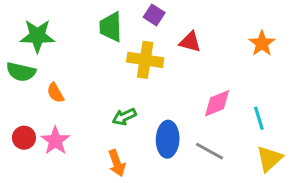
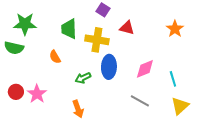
green trapezoid: (111, 27) -> (69, 29), moved
orange semicircle: (55, 93) -> (55, 57), moved
blue ellipse: (168, 139) -> (109, 67), moved

